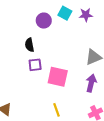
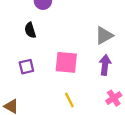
purple square: (35, 65) -> (26, 67), moved

